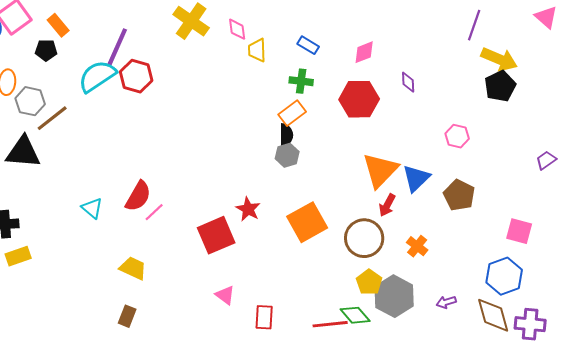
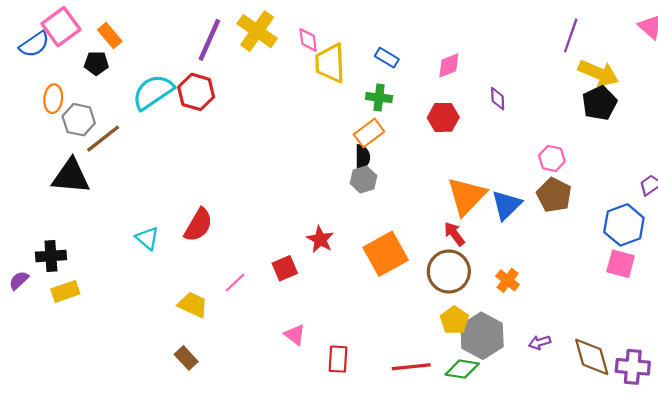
purple line: (117, 47) -> (209, 40), moved
yellow trapezoid: (257, 50) -> (330, 63), size x1.5
red hexagon: (359, 99) -> (443, 117), size x0.7
brown pentagon: (459, 195) -> (554, 195), moved
red arrow: (387, 205) -> (454, 234), moved, turned 115
pink line: (154, 212) -> (235, 283), moved
red square: (216, 235) -> (285, 268), size x0.6
blue hexagon: (504, 276) -> (624, 225), moved
green diamond: (355, 315) -> (462, 369), moved, turned -40
brown rectangle: (127, 316) -> (186, 358), turned -65

